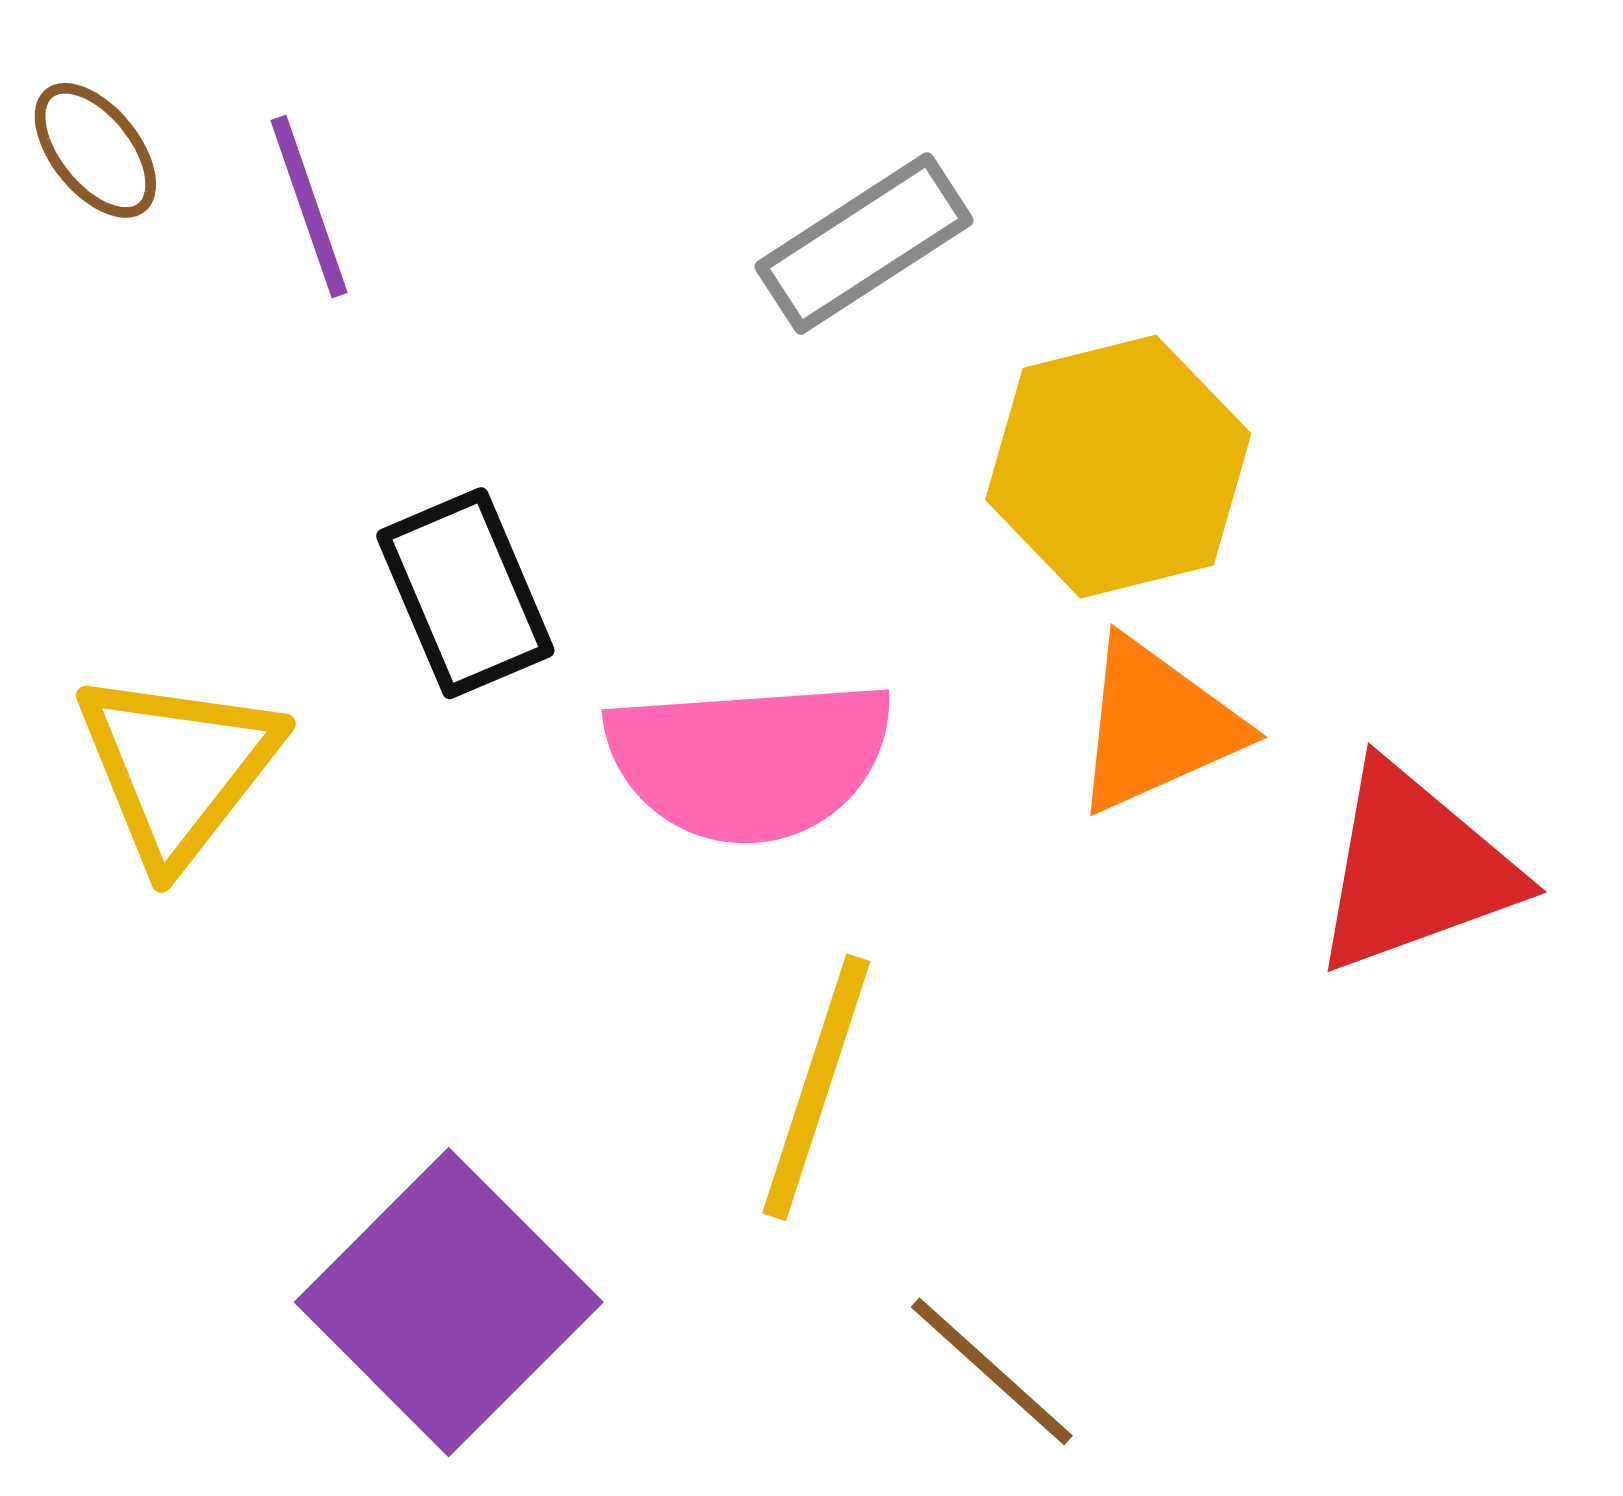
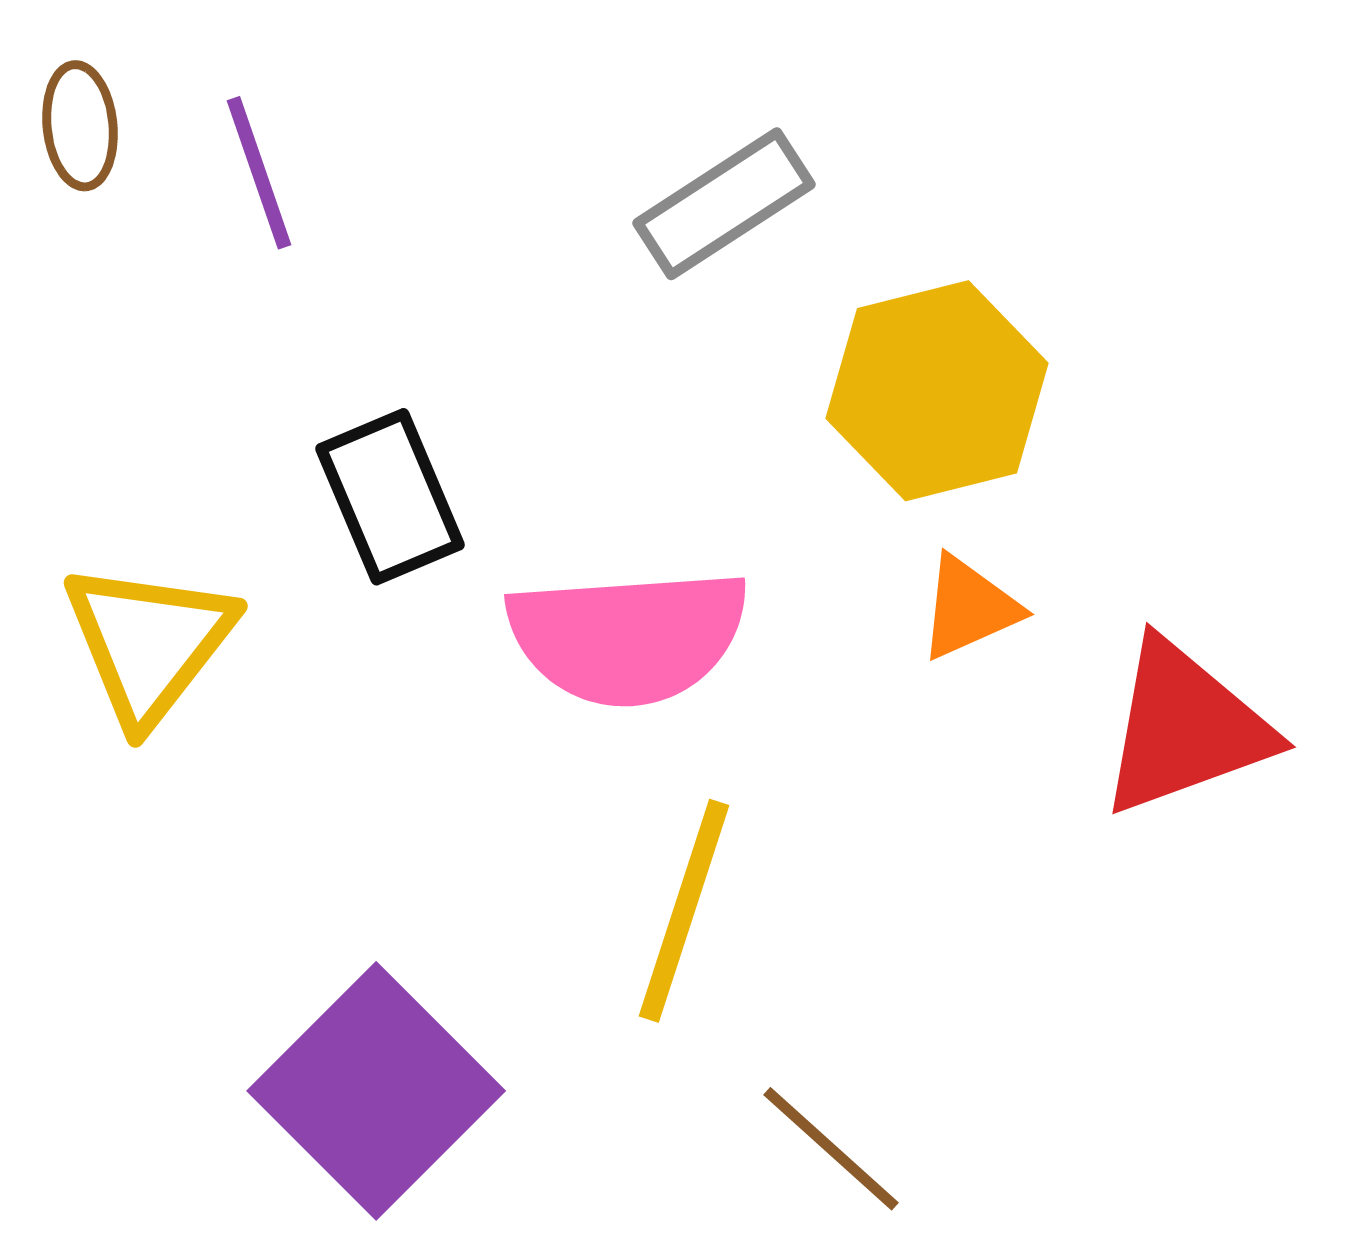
brown ellipse: (95, 150) -> (80, 126), turned 33
orange triangle: (1156, 726) -> (969, 608), size x0.7

